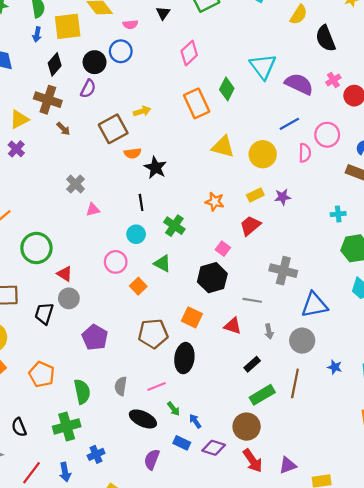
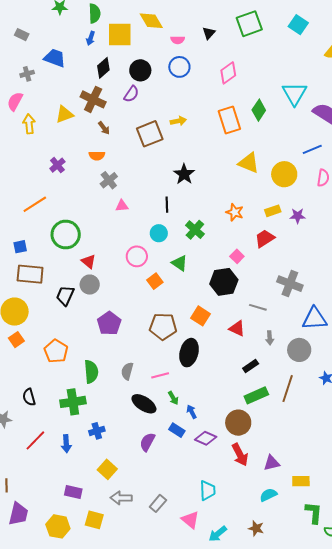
blue circle: (121, 51) -> (179, 67), moved
purple cross: (16, 149) -> (57, 165), moved
orange semicircle: (133, 153) -> (97, 156), moved

